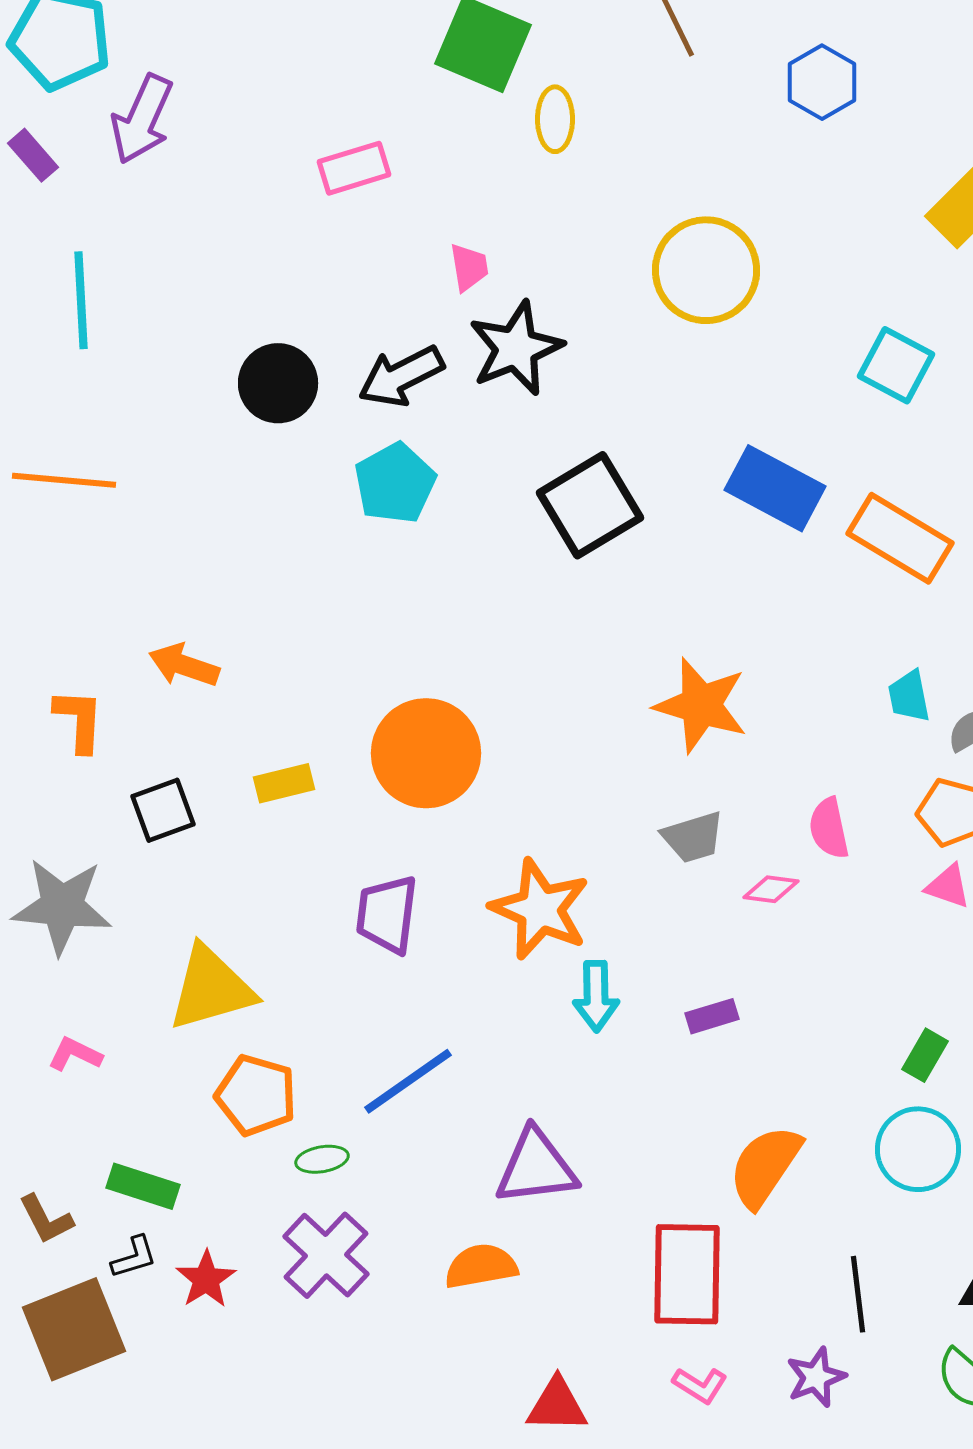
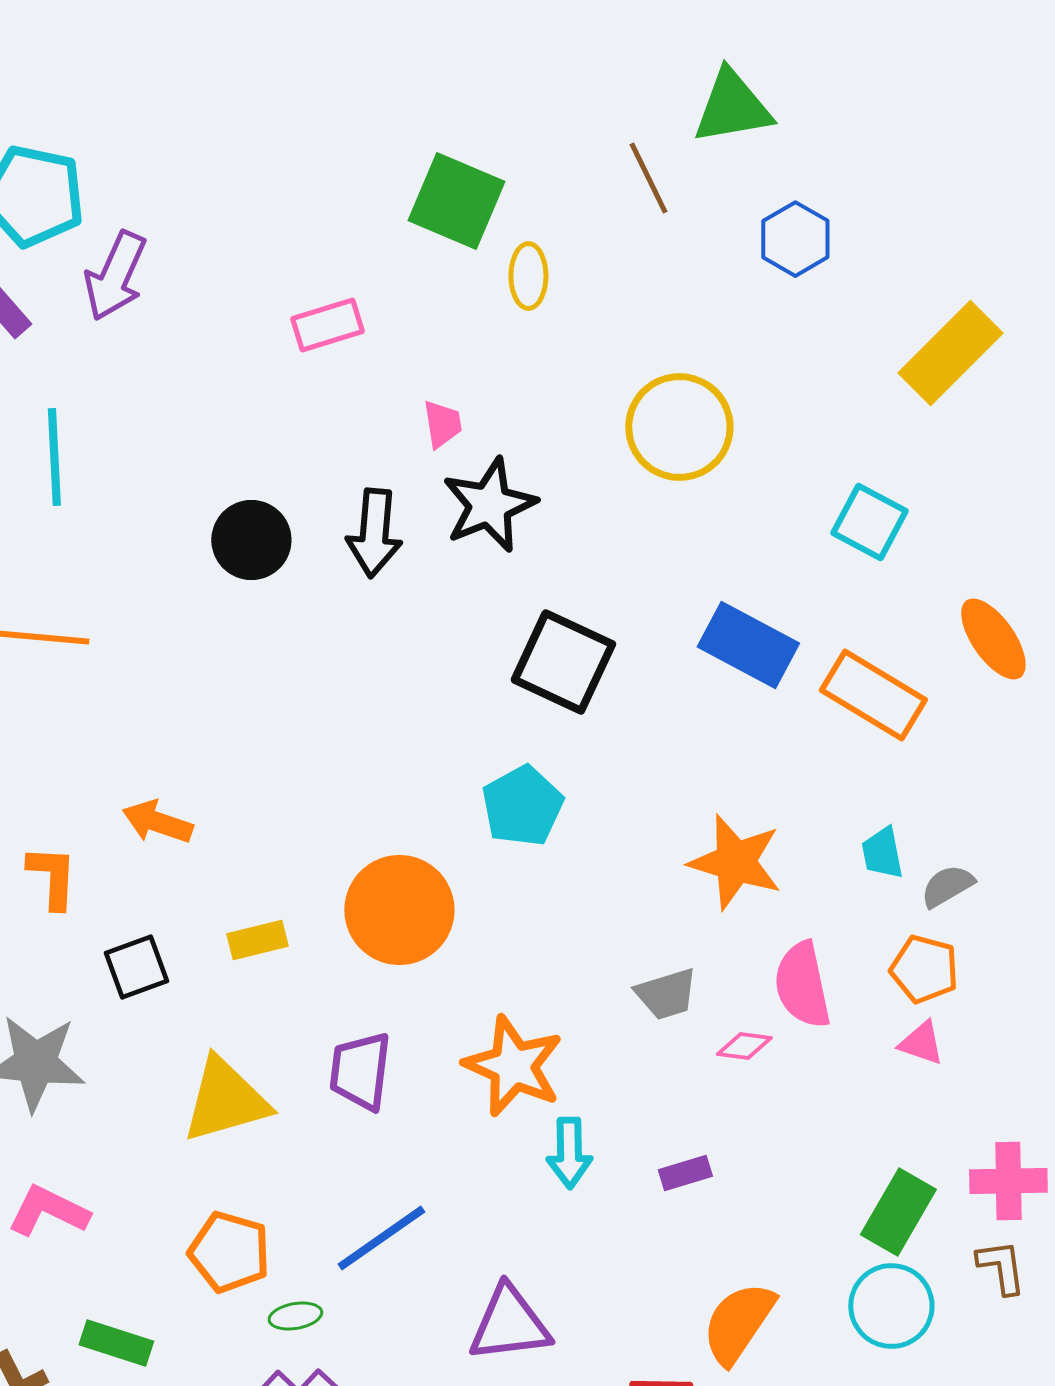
black arrow: (401, 376) -> (374, 533), turned -58
cyan pentagon: (395, 483) -> (522, 806), moved
black square: (590, 505) -> (563, 662), turned -34
orange star: (701, 705) -> (735, 862), moved
pink semicircle: (829, 828) -> (802, 985), size x1.4
yellow triangle: (211, 988) -> (225, 1100), moved
pink L-shape: (75, 1054) -> (48, 1211), size x1.5
green rectangle: (925, 1055) -> (898, 1212), size x1.6

